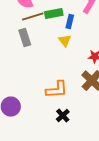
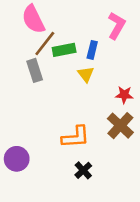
green rectangle: (54, 14) -> (64, 50), moved
brown line: (33, 16) -> (45, 44), turned -35

